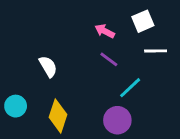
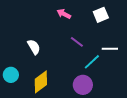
pink arrow: (105, 31) -> (64, 14), moved
white line: (156, 51) -> (110, 49), moved
yellow diamond: (58, 116) -> (41, 82), turned 35

